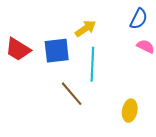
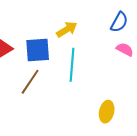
brown line: (72, 94) -> (30, 82), moved, turned 72

